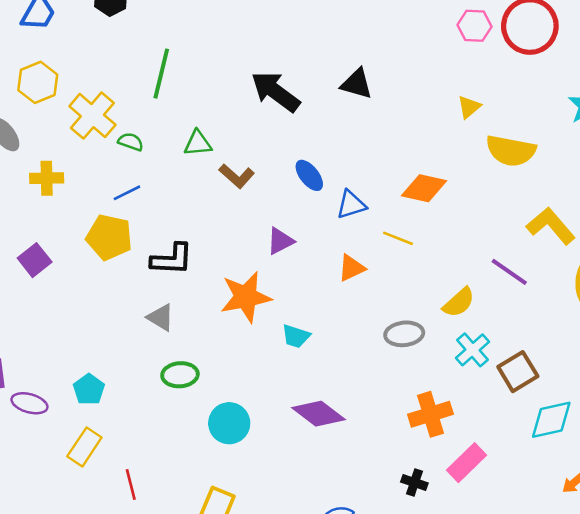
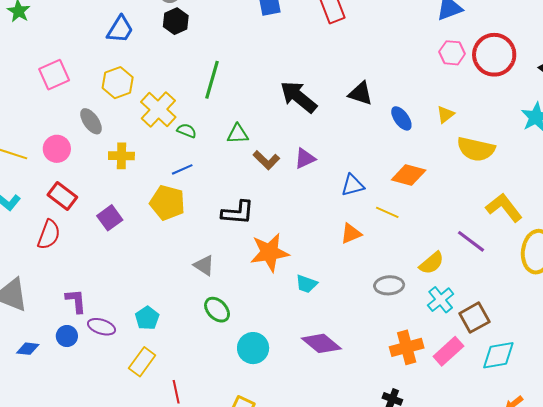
blue ellipse: (309, 175) -> (401, 118), moved
purple triangle: (280, 241) -> (305, 158), moved
black L-shape: (172, 259) -> (238, 213), moved
green ellipse: (180, 375) -> (217, 310), turned 48
pink rectangle: (467, 463) -> (448, 351), moved

